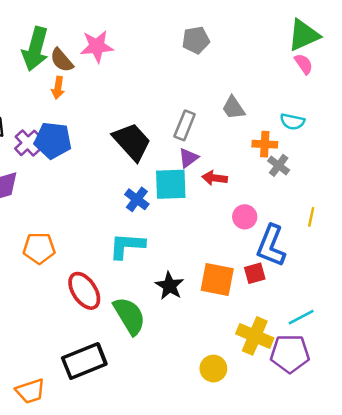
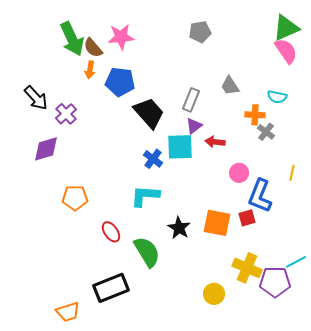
green arrow: (35, 49) -> (72, 39), turned -40
pink semicircle: (304, 64) -> (286, 51), size x1.5
blue pentagon: (53, 140) -> (120, 82), moved
red ellipse: (84, 291) -> (111, 232), size x0.7
cyan line: (301, 317) -> (296, 262), moved

